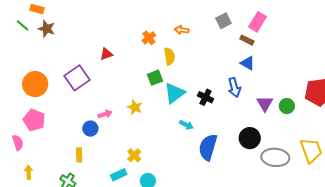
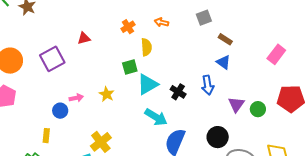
pink rectangle: (257, 22) -> (276, 54), moved
cyan arrow: (186, 125) -> (156, 117), size x1.6
yellow cross: (134, 155) -> (101, 142), size x1.5

